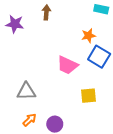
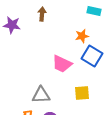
gray triangle: (26, 91) -> (41, 95), moved

